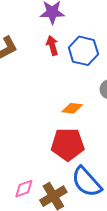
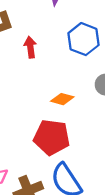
red arrow: (52, 46) -> (30, 47), moved

